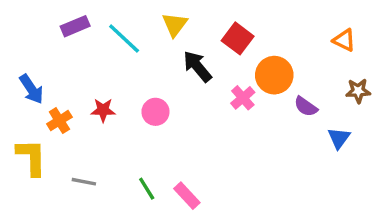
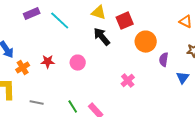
yellow triangle: (175, 24) -> (99, 13), moved, turned -49
red square: (238, 38) -> (125, 21), turned 30
pink cross: (243, 98) -> (128, 81), moved
purple semicircle: (306, 107) -> (164, 60), turned 64

